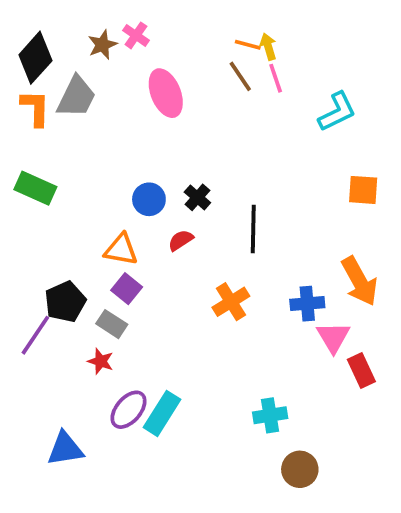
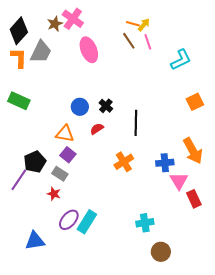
pink cross: (136, 35) -> (73, 19), size x1.5
yellow arrow: (268, 47) -> (144, 25), turned 56
orange square: (363, 190) -> (195, 102), turned -30

